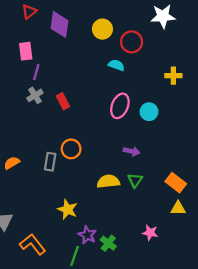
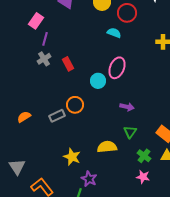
pink rectangle: (26, 51) -> (36, 21), turned 42
cyan circle: (149, 112) -> (98, 81), moved
gray rectangle: (50, 162) -> (57, 116), turned 56
yellow semicircle: (108, 181) -> (107, 147), moved
green cross: (108, 243) -> (144, 156), moved

